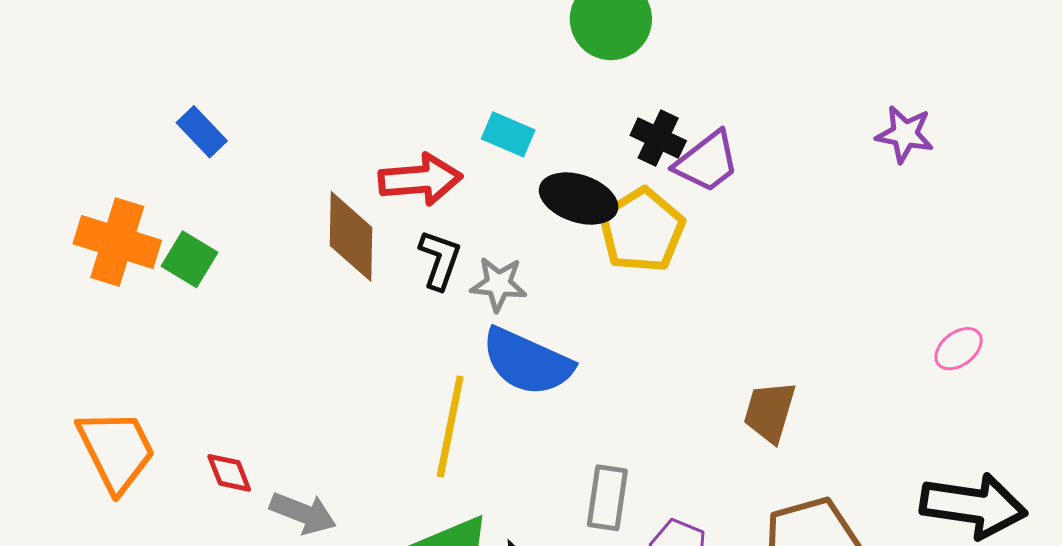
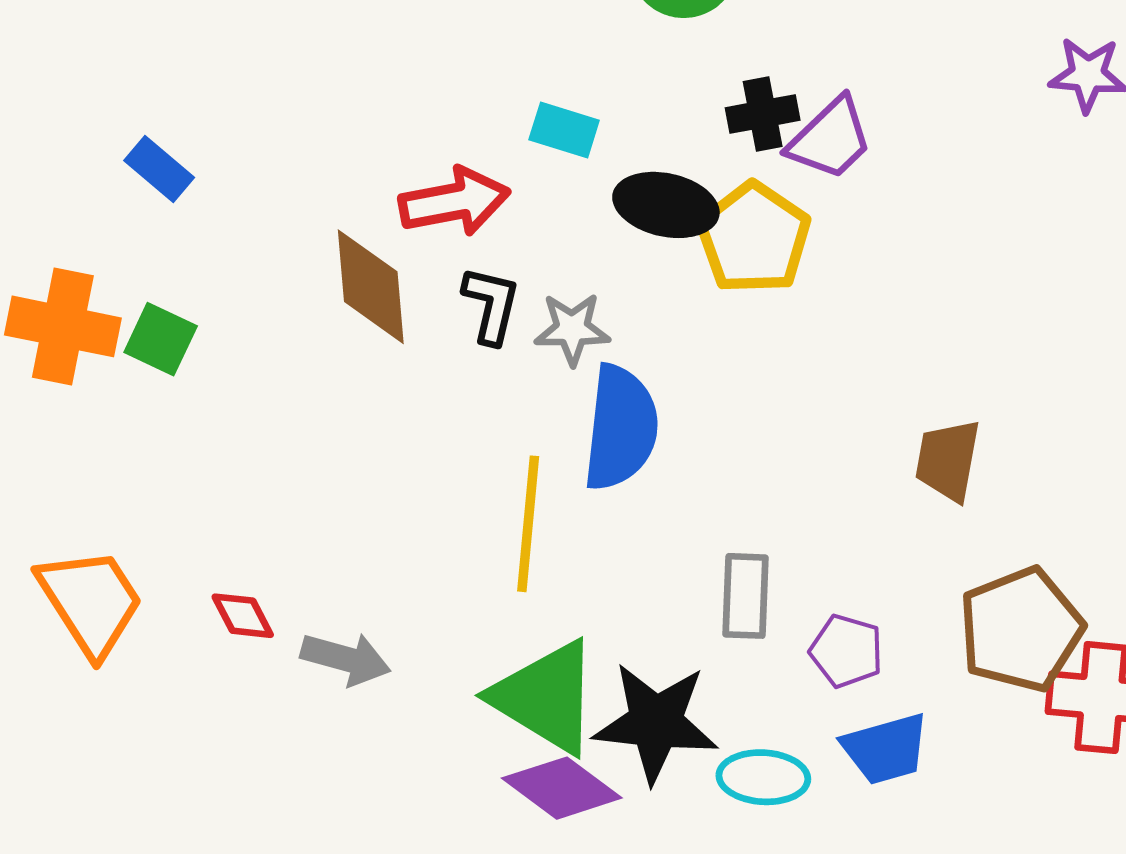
black cross: (658, 138) -> (763, 114), turned -30
blue semicircle: (527, 362) -> (621, 428), turned -102

